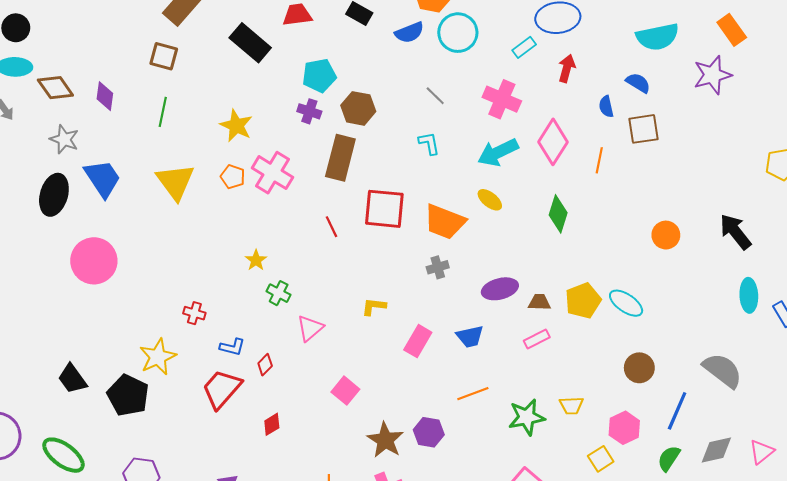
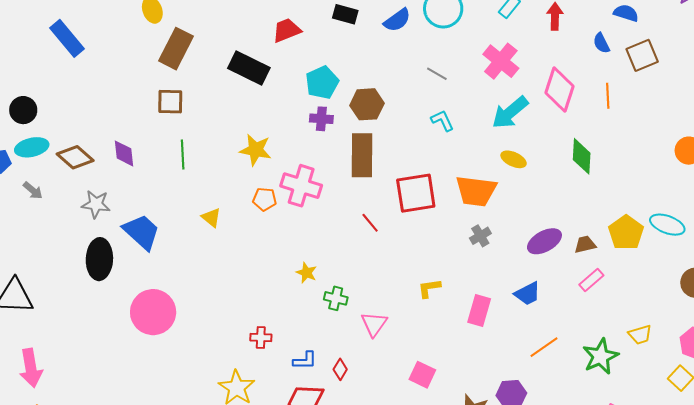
pink cross: (502, 99) -> (501, 61), turned 30
yellow triangle: (175, 182) -> (211, 218), size x0.5

